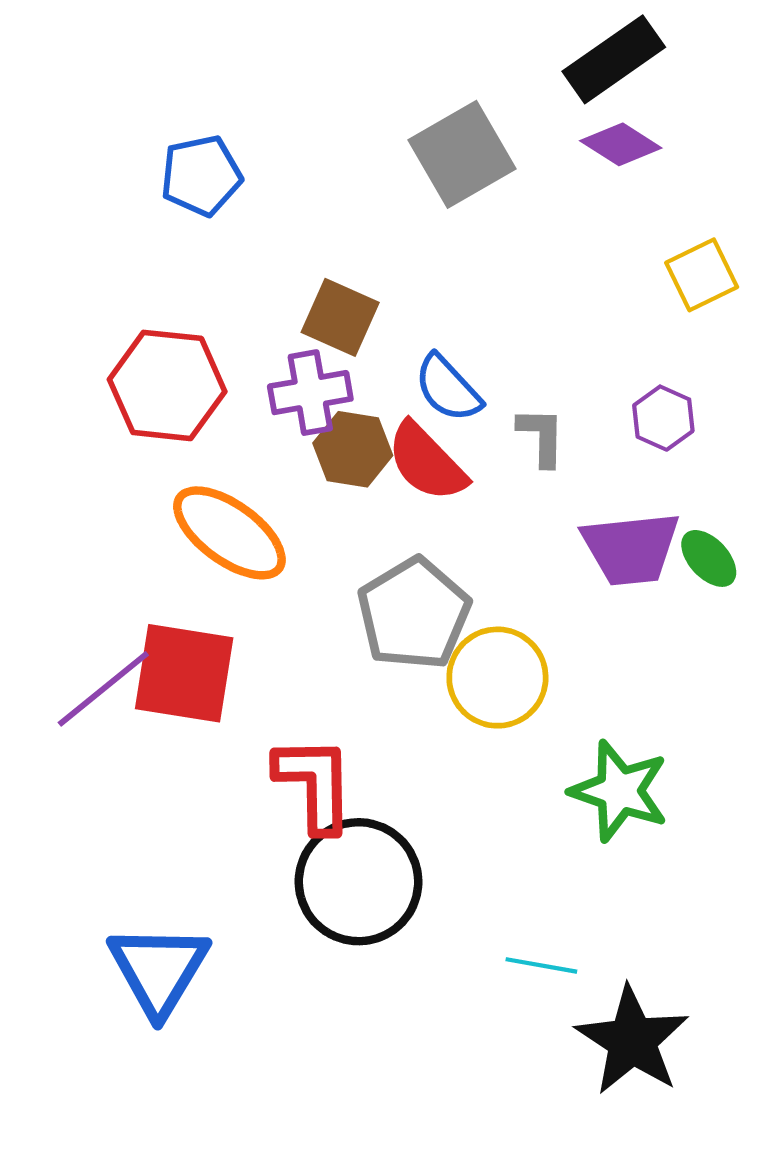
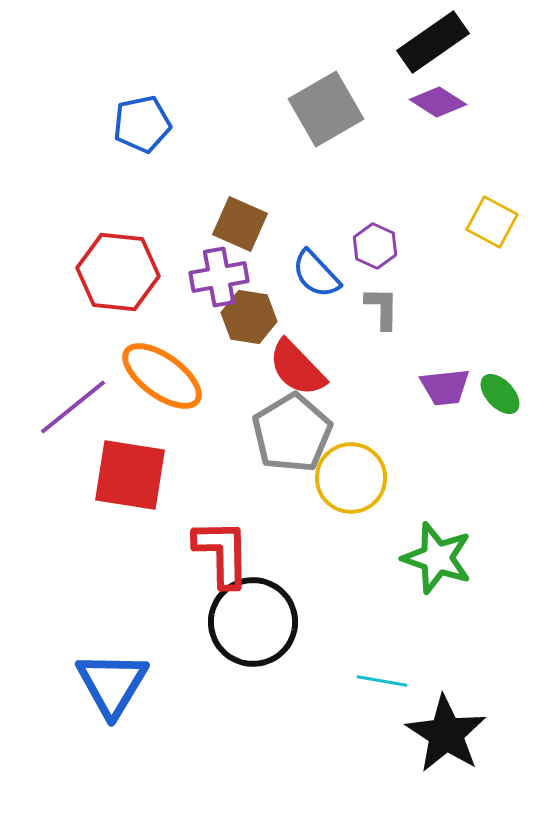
yellow square: (702, 275) -> (492, 222), moved, turned -36
purple hexagon: (663, 418) -> (375, 246), moved
red semicircle: (427, 462) -> (297, 368), moved
purple trapezoid: (631, 549) -> (445, 387), size x0.7
purple line: (103, 689) -> (73, 407), moved

